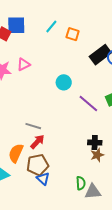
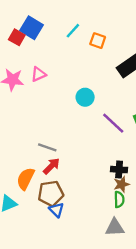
blue square: (16, 25) -> (31, 28), turned 30
green semicircle: (81, 183) -> (119, 199), moved

